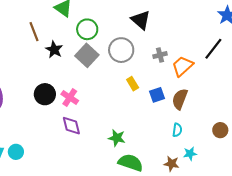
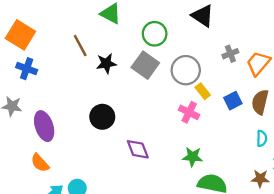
green circle: (87, 29) -> (155, 34), moved
black star: (54, 50) -> (106, 63), turned -30
gray circle: (121, 50) -> (186, 70), moved
pink cross: (70, 97) -> (189, 112), moved

